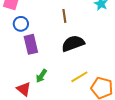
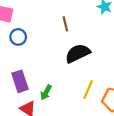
purple rectangle: (31, 44) -> (20, 81), moved
yellow line: (79, 77) -> (88, 90), turned -30

